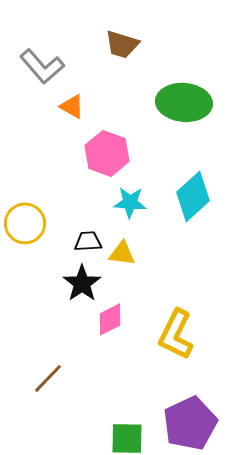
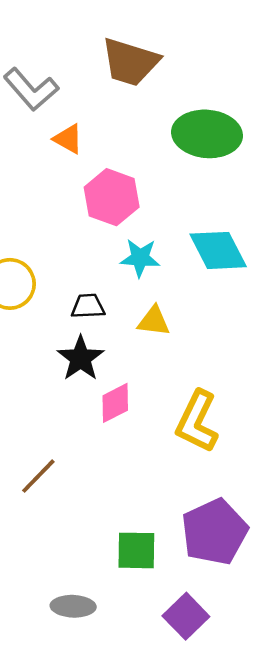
brown trapezoid: (122, 44) -> (130, 62), size x1.4
cyan diamond: (193, 196) -> (218, 250), turned -75
yellow triangle: (122, 253) -> (154, 321), moved

